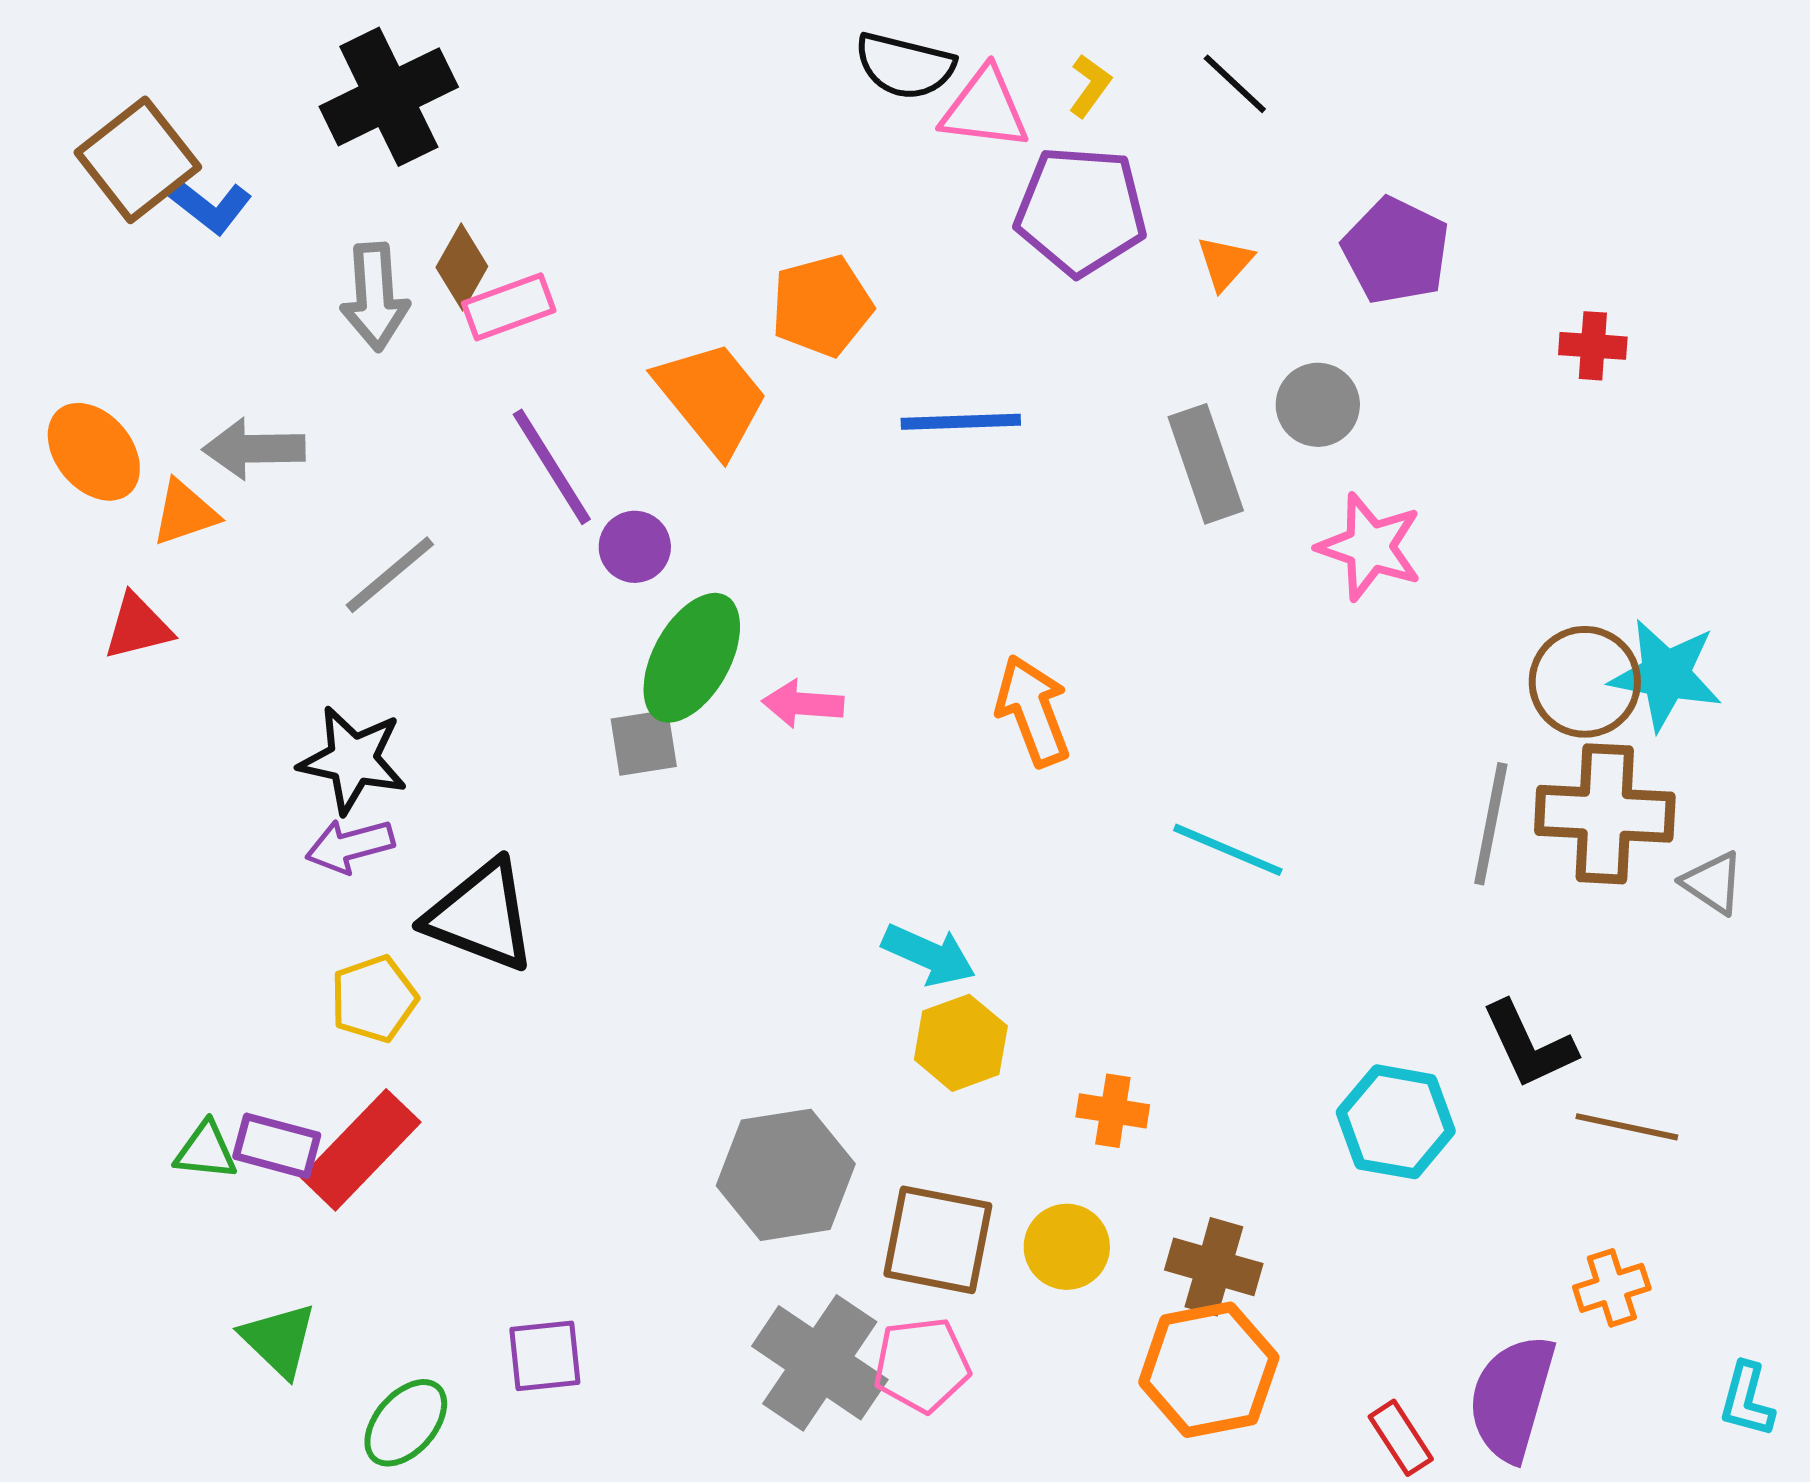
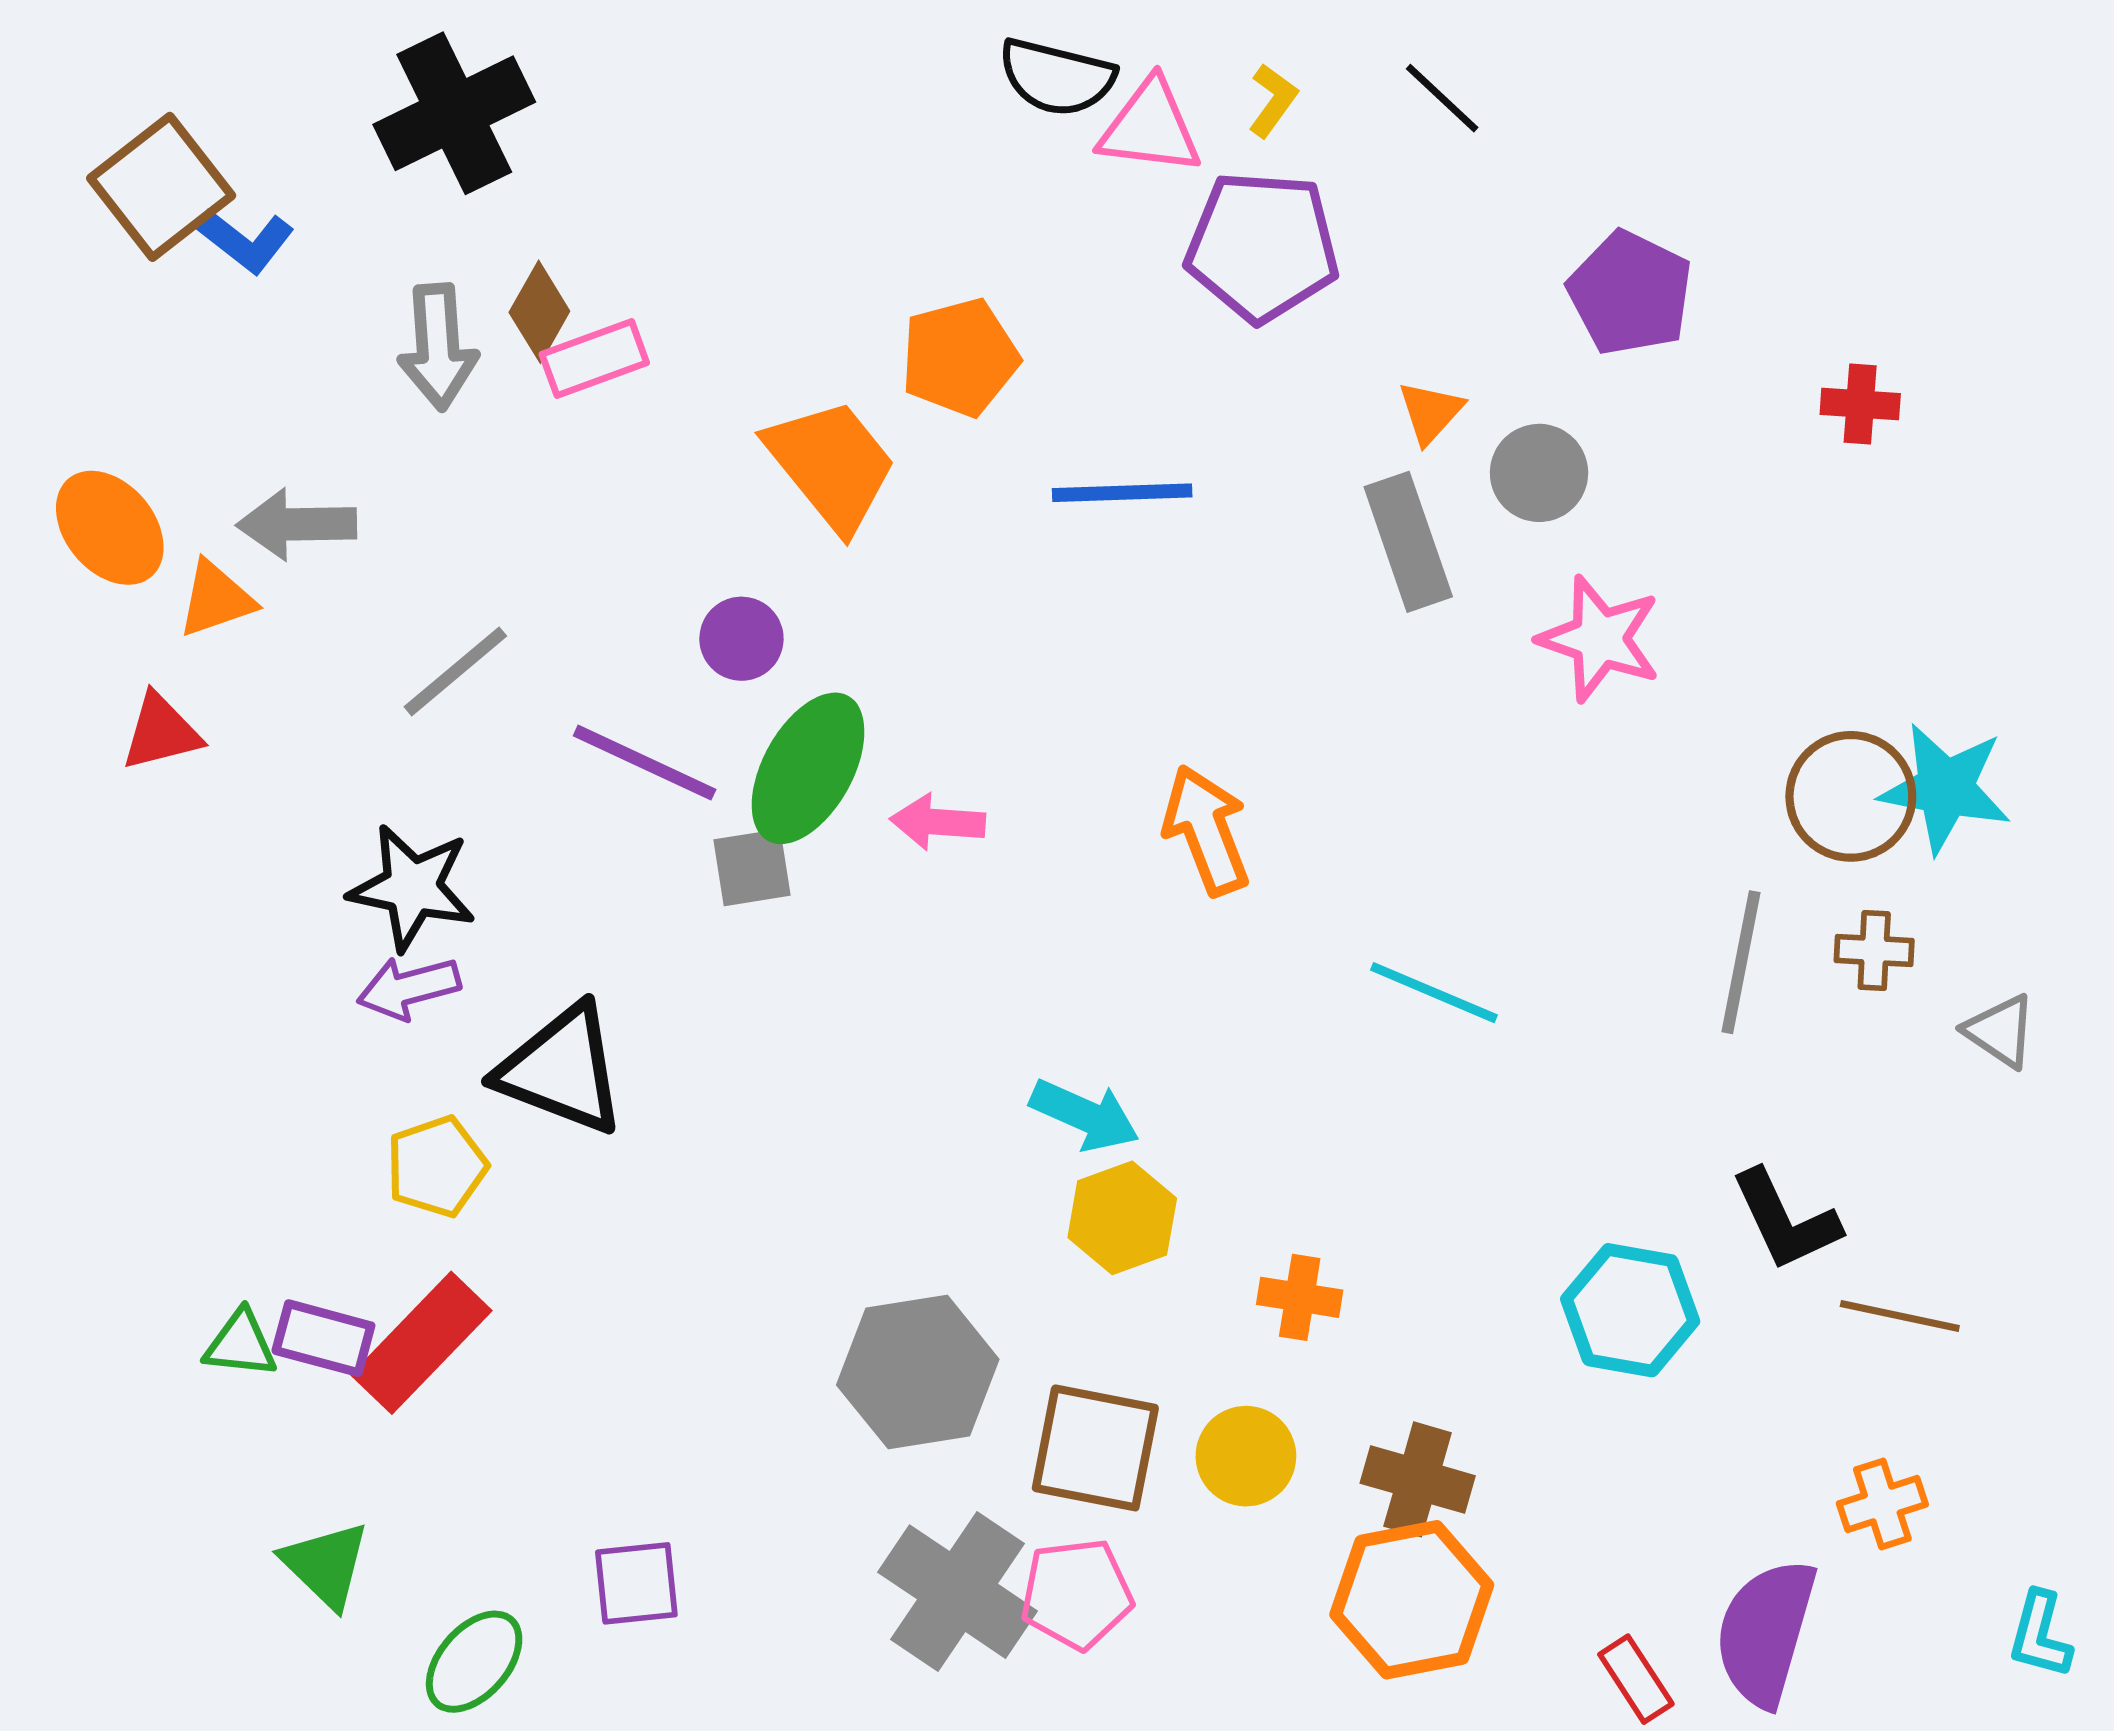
orange triangle: (1225, 263) -> (1430, 412), moved
purple line: (552, 467) -> (645, 763), moved, turned -33
brown cross: (1605, 814) -> (1874, 951), size x0.5

